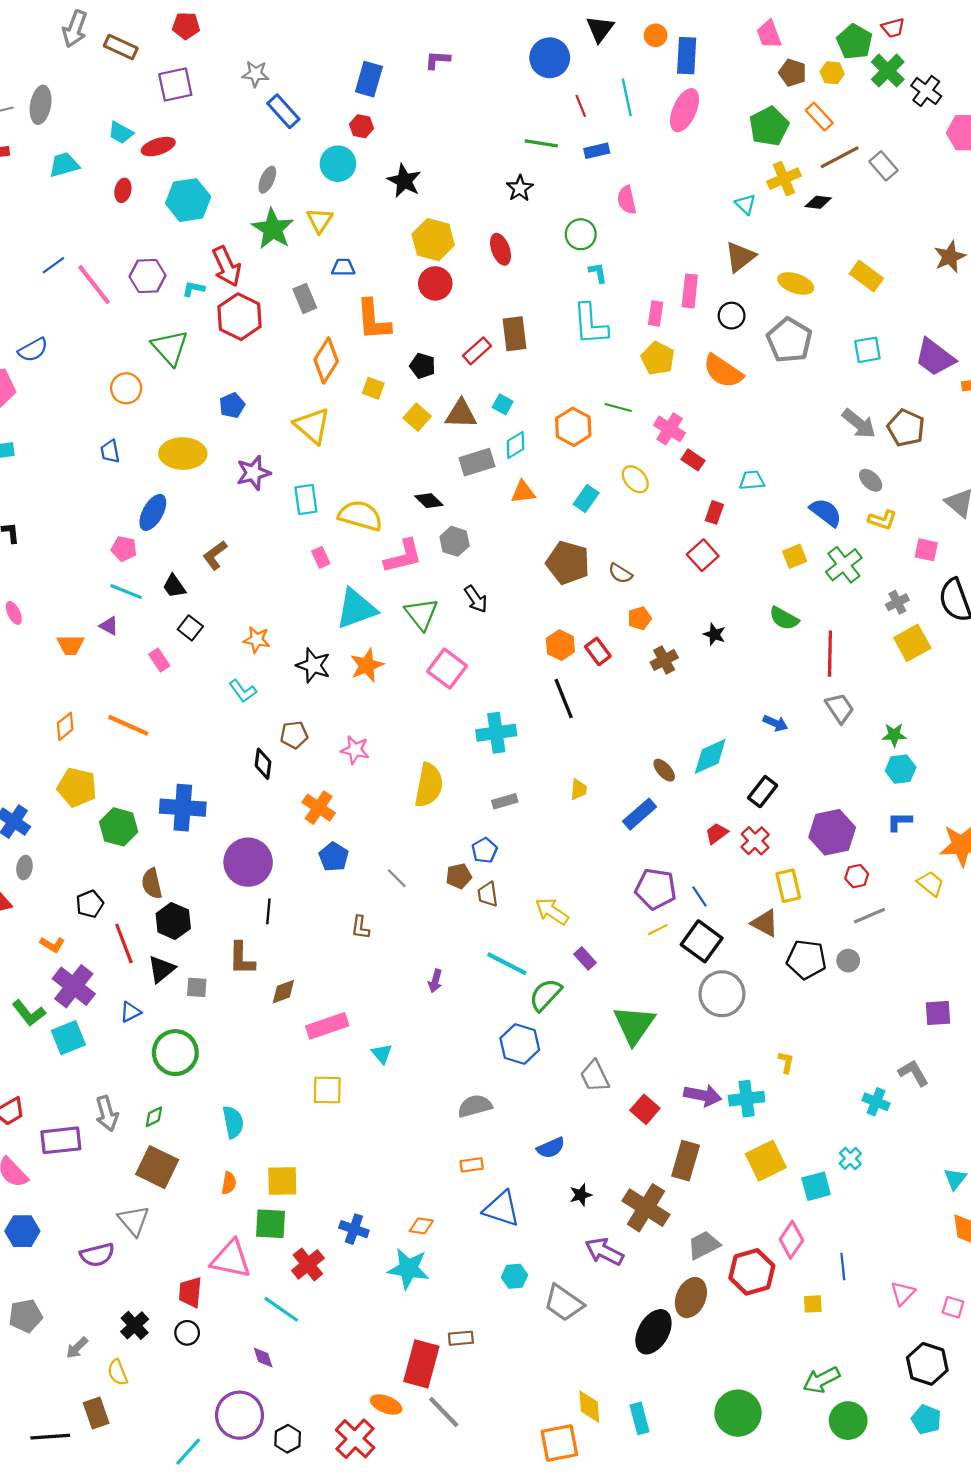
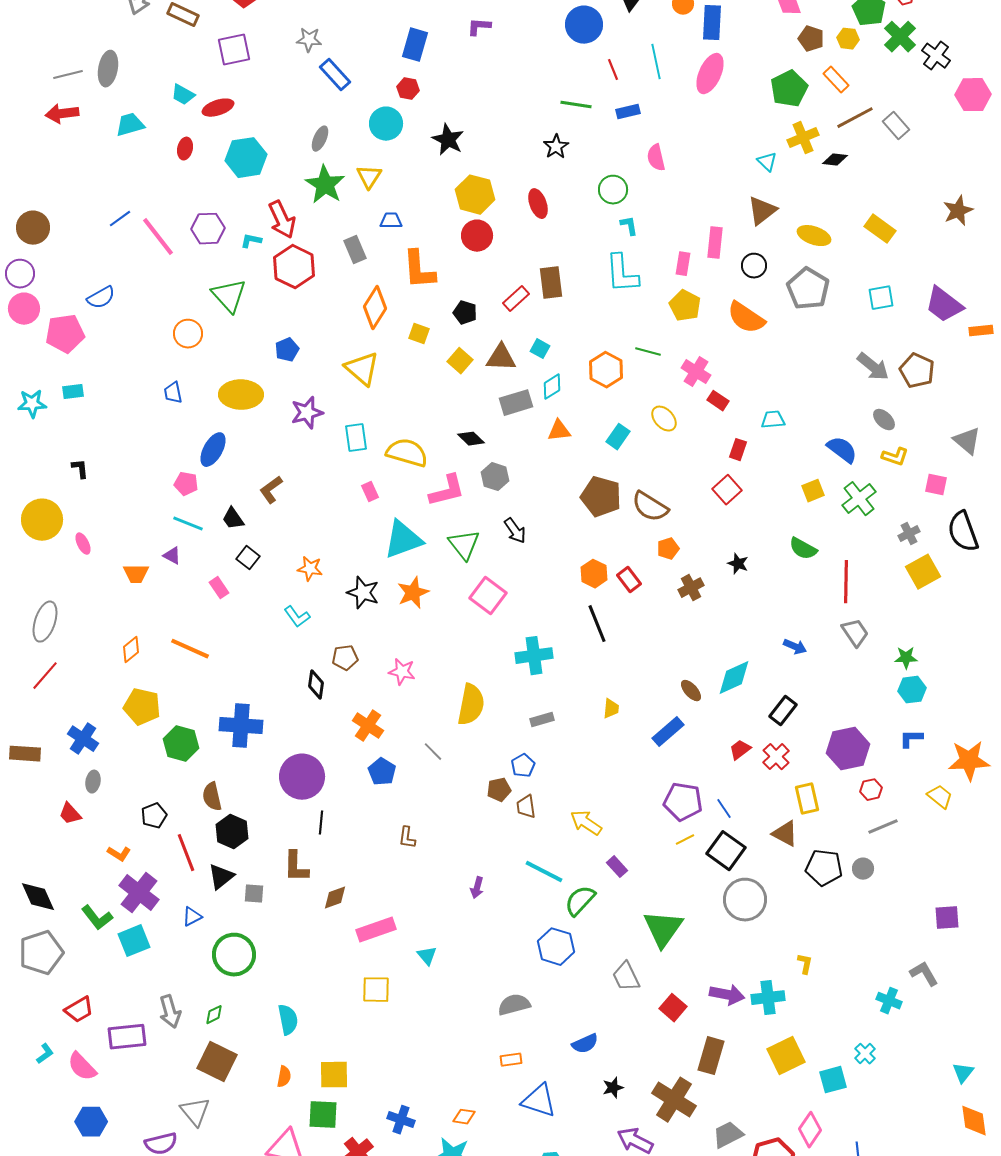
brown semicircle: (620, 573) -> (650, 507), size x1.6
gray line: (397, 878) -> (433, 752), moved

